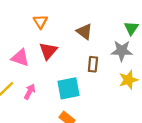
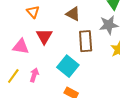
brown rectangle: (93, 64) -> (86, 41), size x1.5
cyan square: (68, 88) -> (68, 66), turned -30

